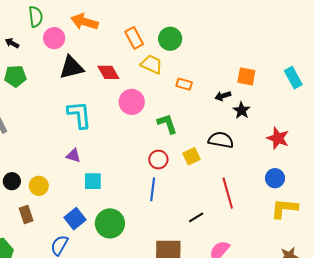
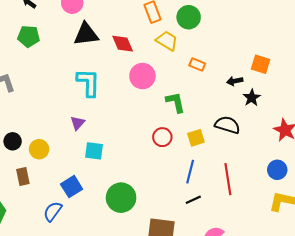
purple triangle: (73, 156) -> (78, 123), turned 49
blue line: (153, 189) -> (190, 172), moved
green circle: (110, 223) -> (121, 198), moved

